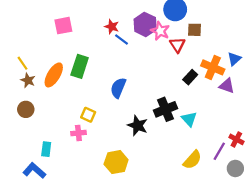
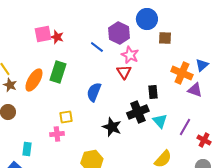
red star: (112, 27) -> (57, 37), moved
pink star: (160, 31) -> (130, 55), moved
red triangle: (177, 45) -> (124, 72), moved
black rectangle: (190, 77) -> (153, 92), moved, turned -48
yellow square: (88, 115) -> (66, 117), turned -32
purple line: (219, 151) -> (185, 127), moved

